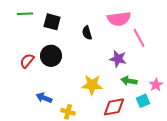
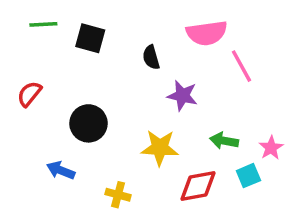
black circle: (51, 56) -> (89, 123), moved
purple star: (118, 59) -> (182, 96), moved
red semicircle: (27, 61) -> (29, 94), moved
blue arrow: (44, 98) -> (61, 170), moved

